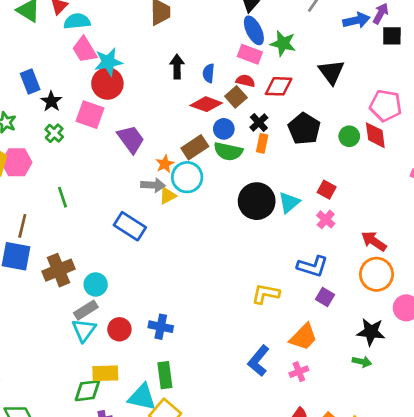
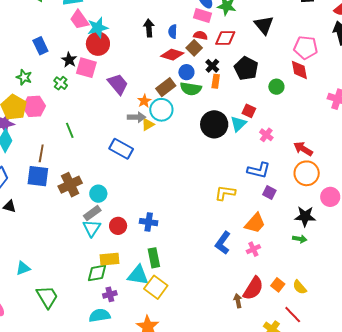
black star: (51, 101) -> (69, 60), moved
green circle: (349, 136) -> (276, 87), moved
red square: (327, 190) -> (249, 111), moved

